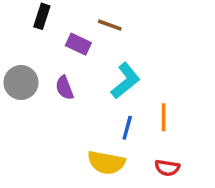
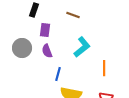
purple rectangle: (78, 44) -> (45, 30), moved, turned 72
blue line: (127, 128) -> (58, 74), moved

